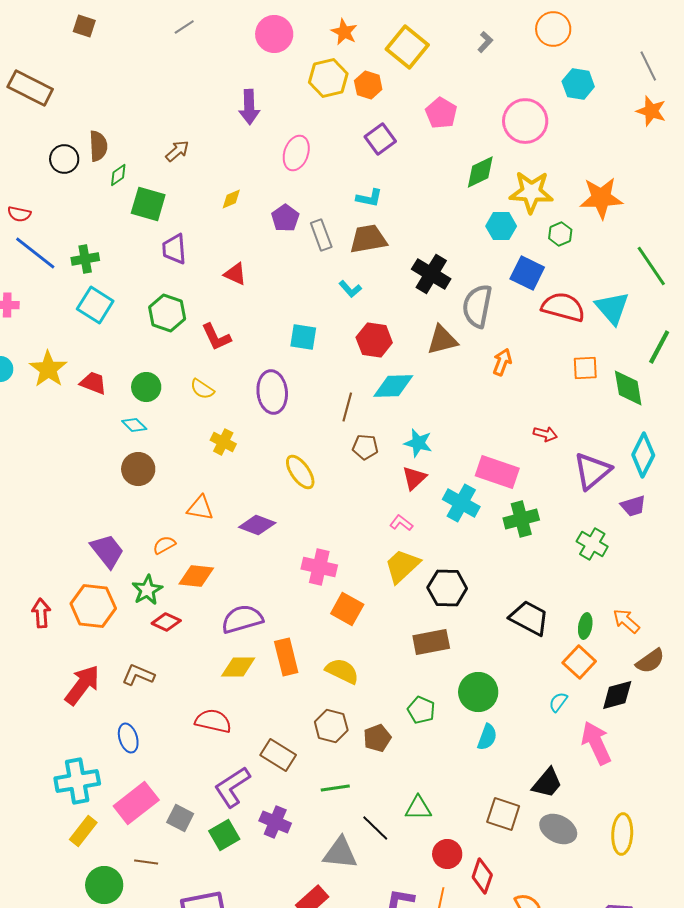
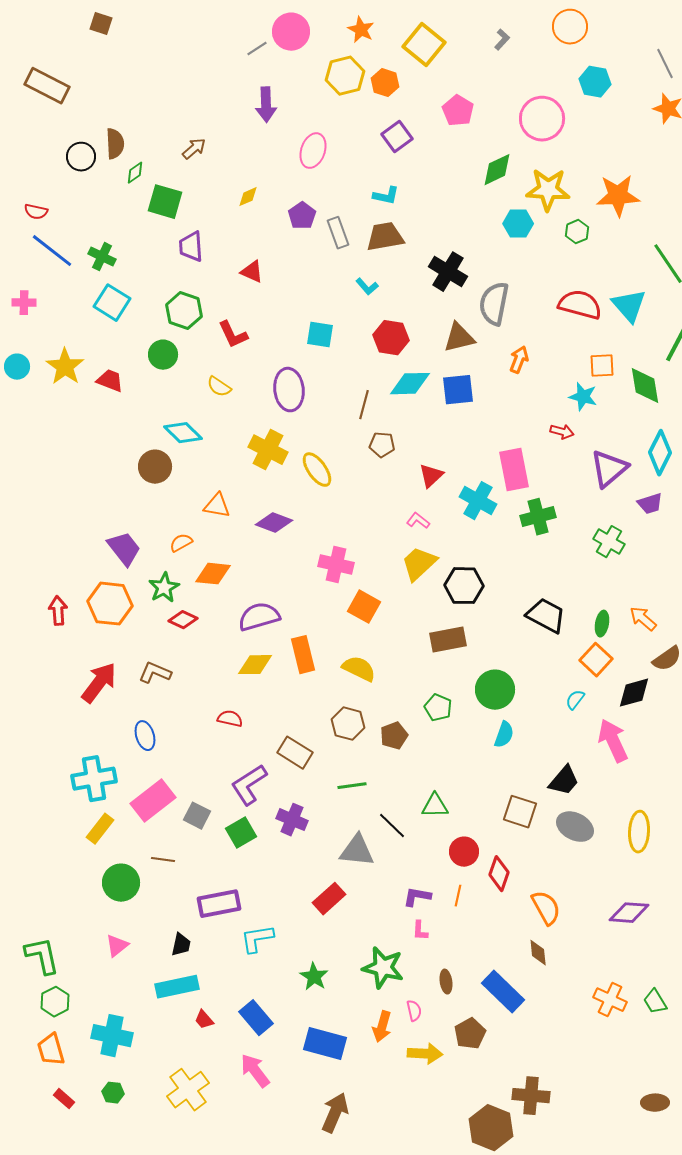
gray line: (184, 27) -> (257, 49), moved
green cross: (85, 259) -> (102, 257), turned 36
blue square: (527, 273) -> (458, 390), moved, turned -32
green circle: (146, 387) -> (163, 355), moved
cyan diamond: (134, 425) -> (183, 433), moved, size x1.5
yellow cross: (223, 442) -> (268, 450), moved, size x1.5
cyan star: (418, 443) -> (583, 397), moved
pink rectangle: (497, 472) -> (514, 470), turned 60
red semicircle: (213, 721) -> (230, 719), size x0.7

